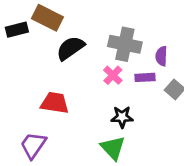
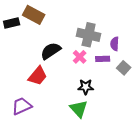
black semicircle: (70, 48) -> (51, 51), moved
red trapezoid: (55, 103) -> (38, 76), turned 120
purple trapezoid: (33, 145) -> (22, 106), turned 30

